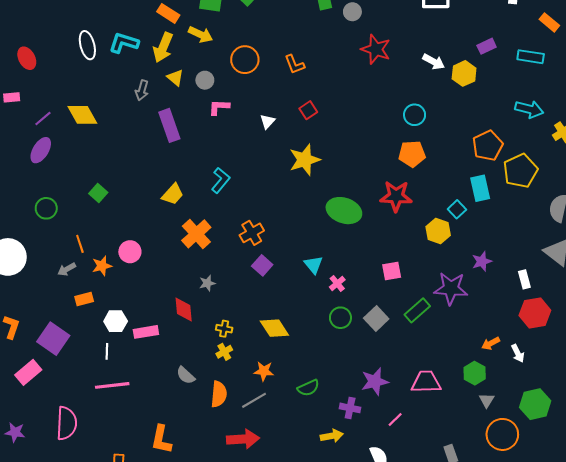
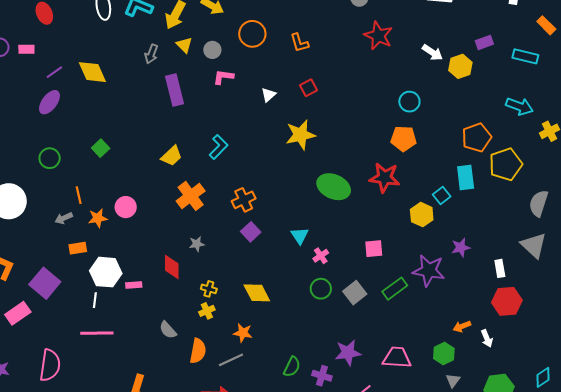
white hexagon: (116, 321) -> (106, 272), size x1.4
pink rectangle: (146, 332) -> (134, 285), size x0.7
green semicircle: (308, 388) -> (292, 367), moved, turned -45

